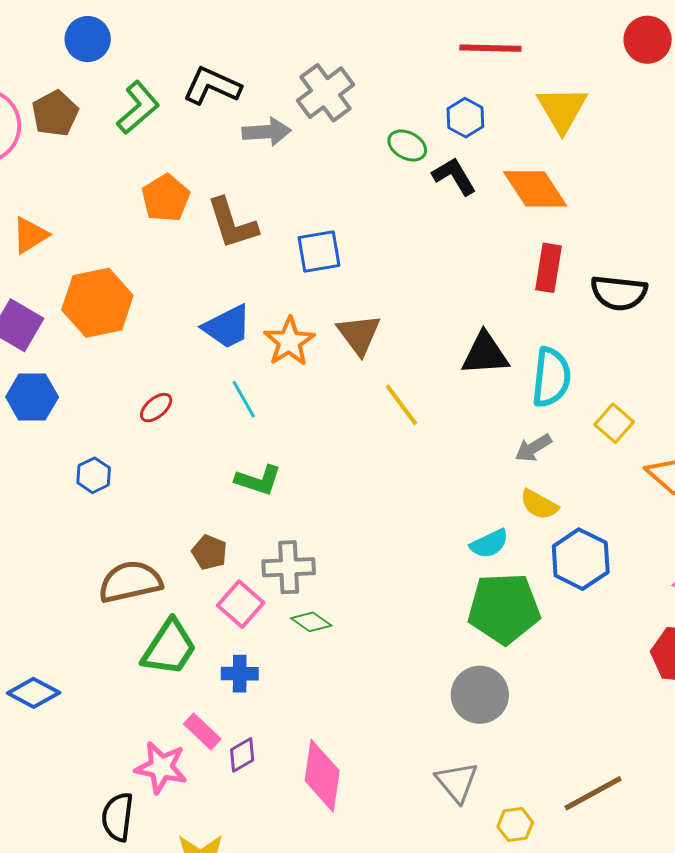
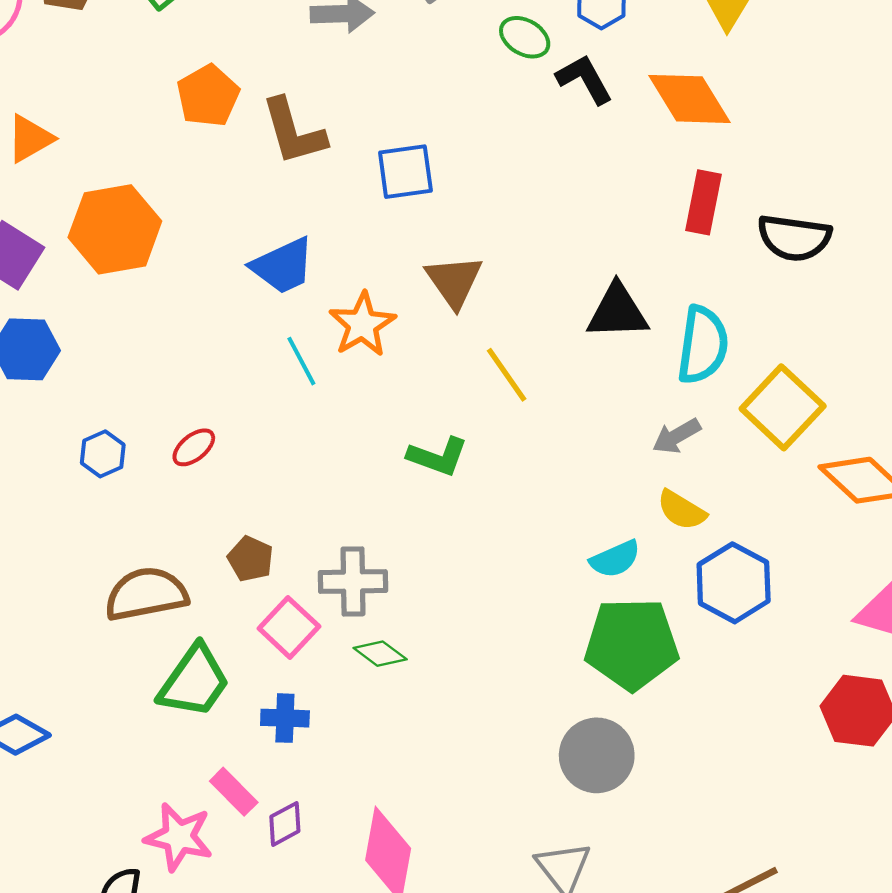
orange star: (289, 342) -> (362, 324), moved
red ellipse: (156, 408) -> (194, 447), moved
yellow square: (614, 423) -> (783, 407), size x1.6
green L-shape: (258, 480) -> (438, 457), moved

